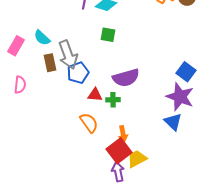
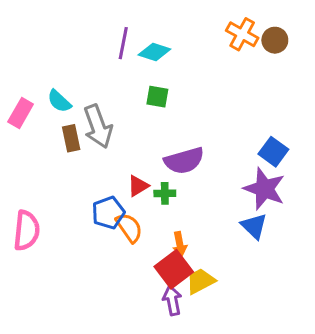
blue pentagon: (78, 73) -> (108, 213), moved
pink semicircle: (20, 85) -> (27, 230), moved, size x1.5
red triangle: (95, 95) -> (138, 186), turned -35

